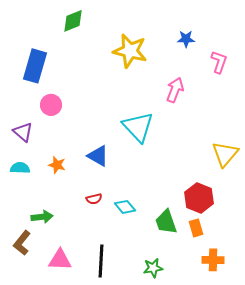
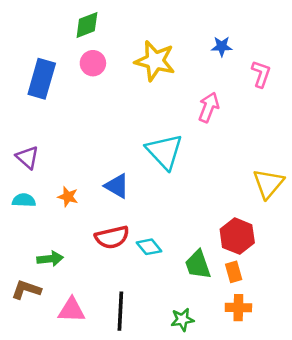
pink circle: (51, 105) -> (93, 63), moved
red semicircle: (94, 199) -> (112, 237), size x1.8
brown L-shape: (22, 243) -> (26, 290), turned 70
orange cross: (213, 260) -> (238, 308), moved

